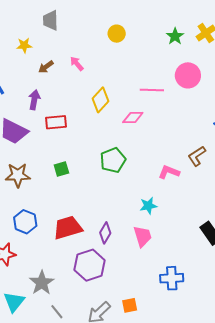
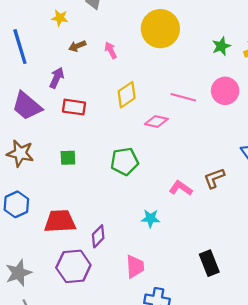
yellow circle: (117, 34) -> (160, 29), size x2.0
pink trapezoid: (143, 236) -> (135, 266), moved

